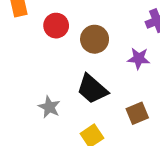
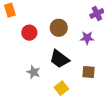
red circle: (56, 26) -> (29, 33), moved
brown square: (137, 113) -> (89, 72), turned 32

